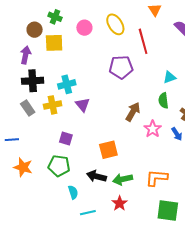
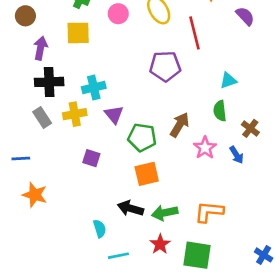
brown circle: (35, 30) -> (25, 16), moved
green pentagon: (59, 166) -> (142, 137), moved
green square: (168, 210) -> (197, 255), moved

